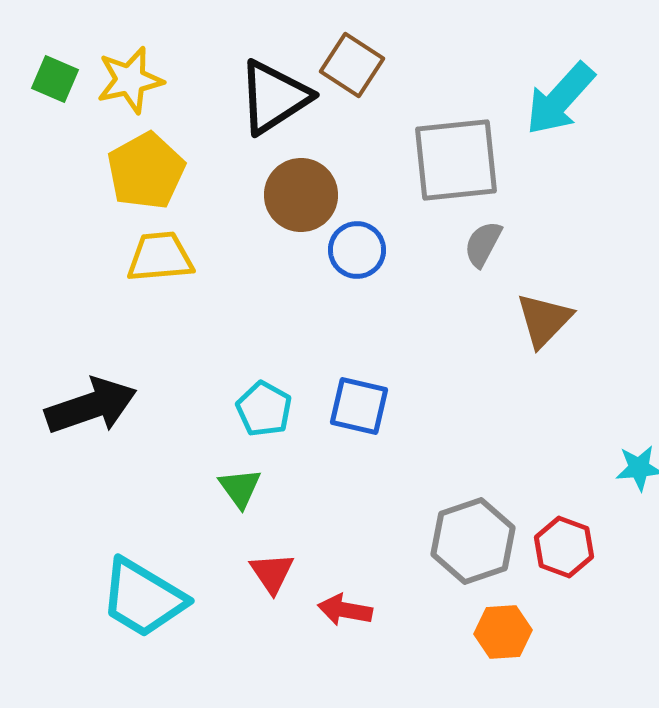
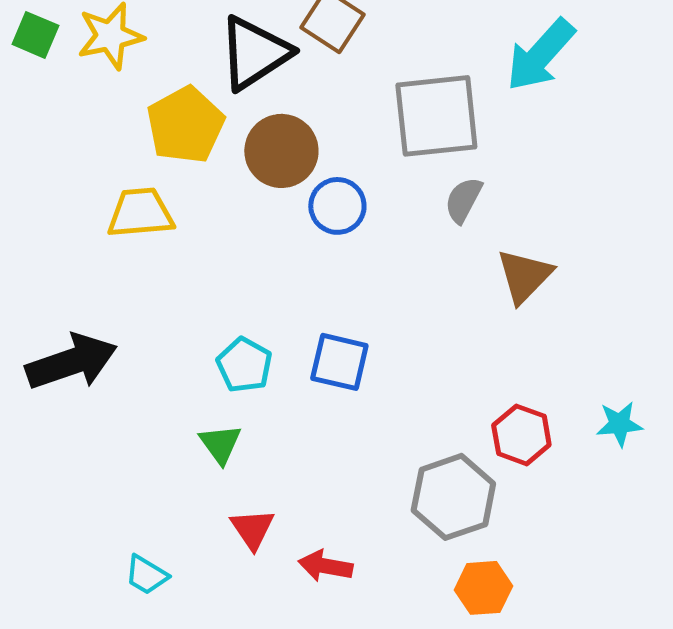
yellow pentagon: (146, 171) -> (185, 125), moved
red hexagon: (564, 547) -> (521, 435), moved
cyan trapezoid: (143, 598) -> (146, 575), moved, size x0.5

